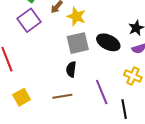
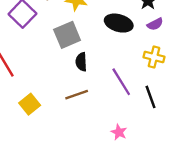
gray square: (78, 43) -> (67, 35), moved

